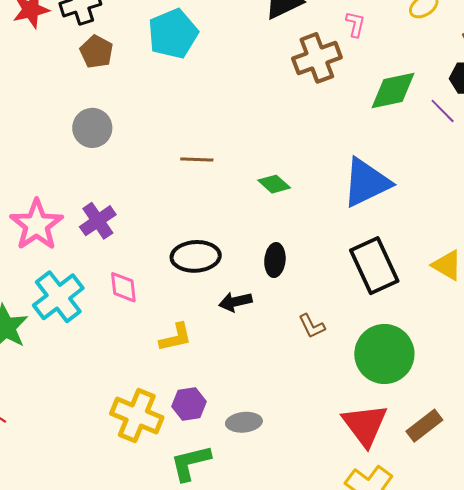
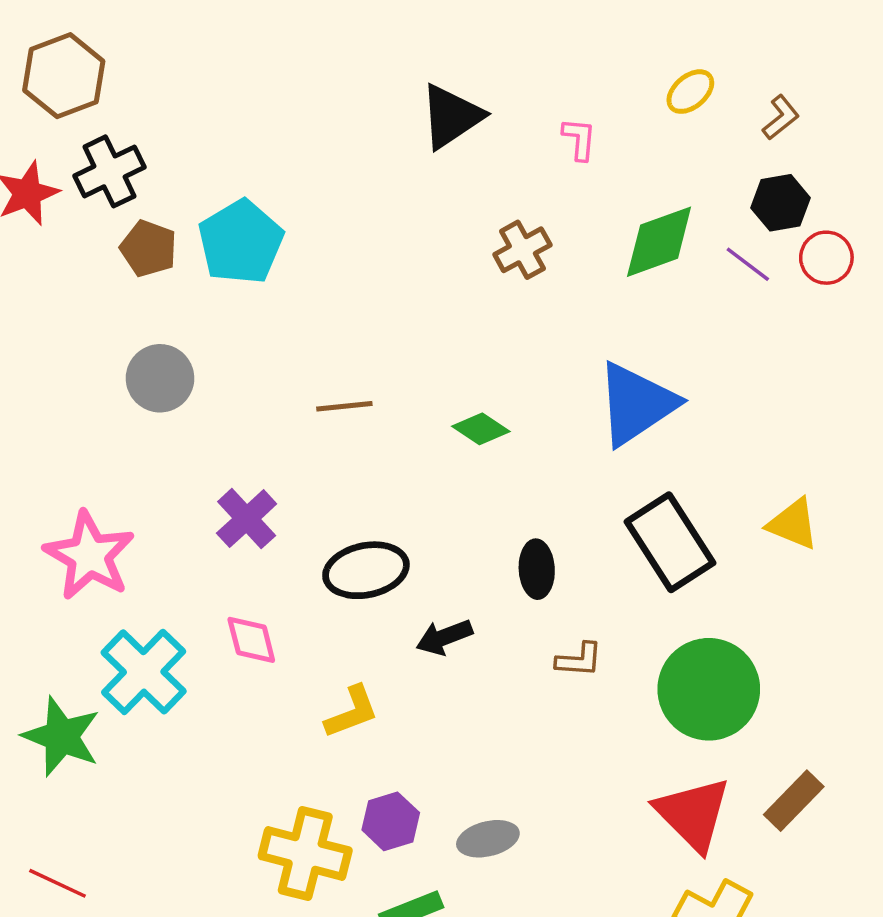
cyan pentagon: (173, 34) -> (241, 242), moved
brown cross: (317, 58) -> (522, 250), moved, size x0.7
purple cross: (98, 221) -> (247, 519), moved
black ellipse: (275, 260) -> (537, 569), moved
brown L-shape: (312, 326) -> (579, 660), turned -52

